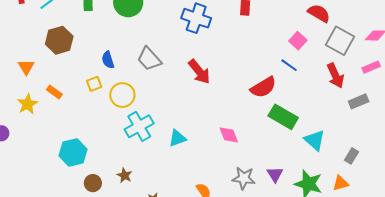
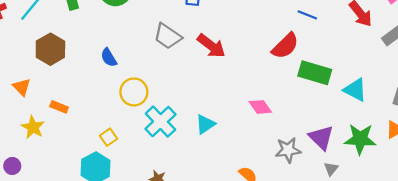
gray trapezoid: (149, 59) -> (168, 36), moved
yellow square: (94, 84) -> (109, 137), moved
purple triangle: (275, 174) -> (321, 138), size x1.4

